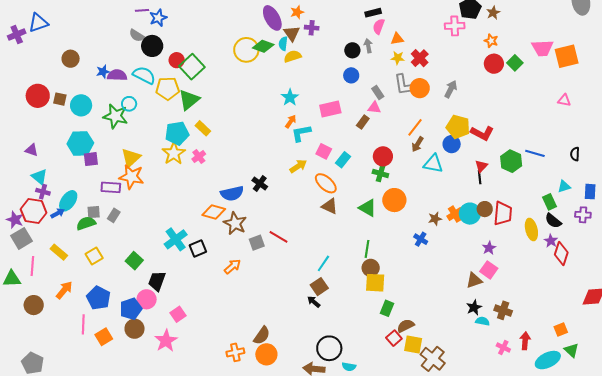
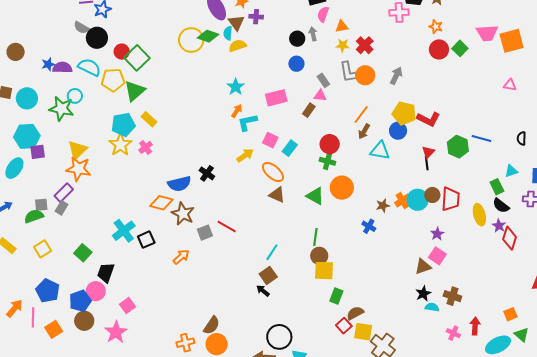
purple rectangle: (111, 187) -> (64, 193), moved, turned -48
cyan ellipse: (68, 201) -> (14, 168), moved
orange arrow: (64, 290) -> (15, 308), moved

